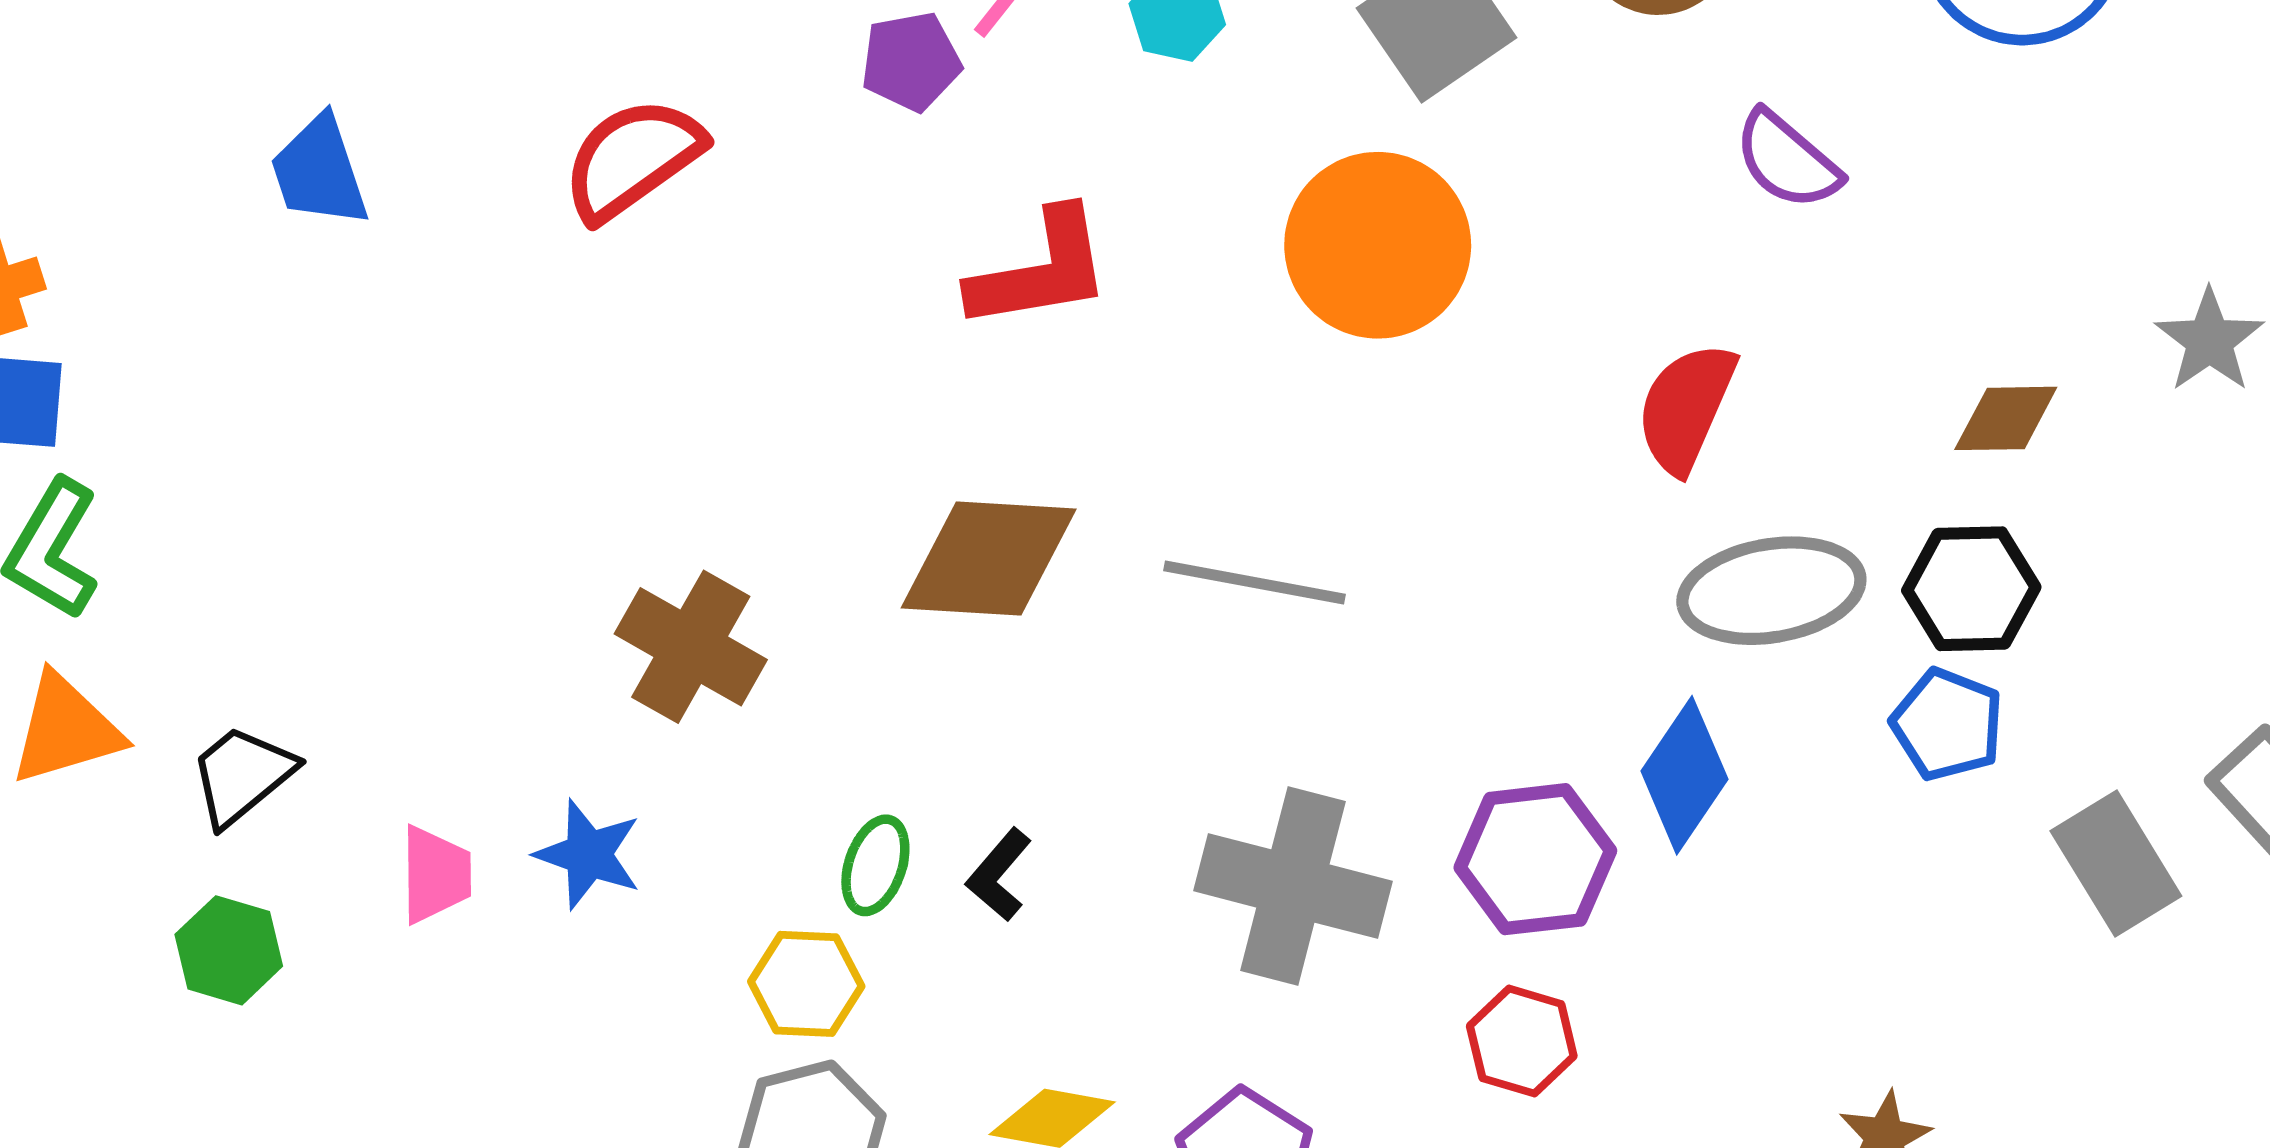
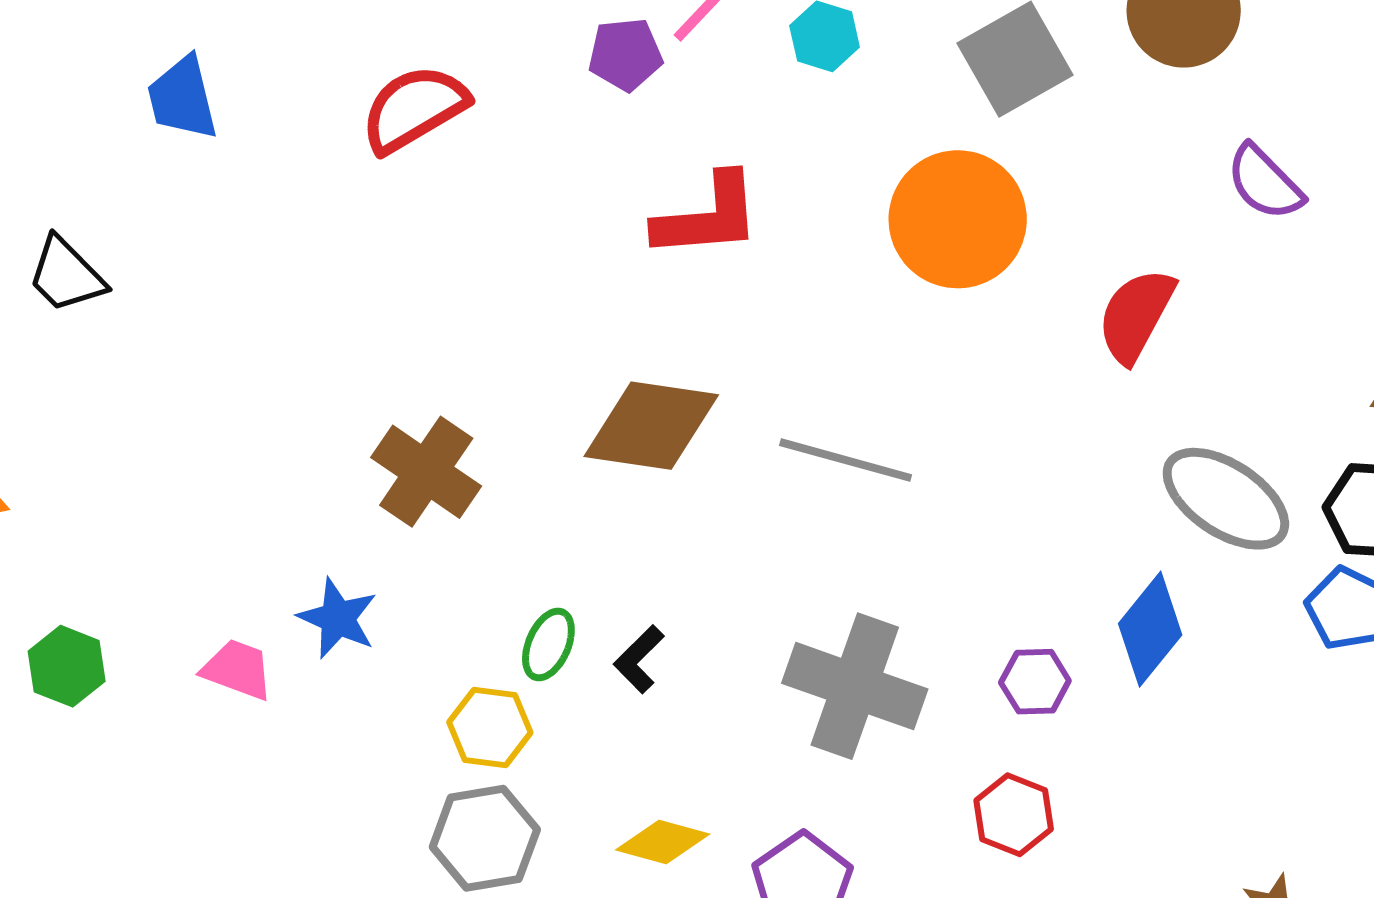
red semicircle: (1686, 408) -> (1136, 315), moved
gray ellipse: (1771, 591) -> (1226, 499), turned 38
black trapezoid: (242, 775) -> (66, 275), moved, turned -100
purple hexagon: (1535, 859) -> (1035, 682), size x0.6
pink trapezoid: (435, 875) -> (237, 670), moved, turned -74

